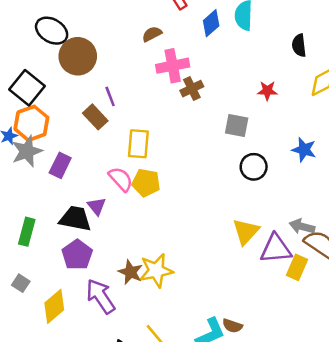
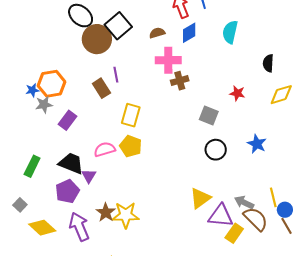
blue diamond: (211, 23) -> (189, 33), moved
black square: (27, 88) -> (118, 26), moved
gray star: (27, 151) -> (44, 105), size x0.7
pink semicircle: (121, 179) -> (105, 149), moved, turned -75
purple triangle: (97, 206) -> (89, 176), moved
yellow diamond: (54, 306) -> (42, 228), turned 72

